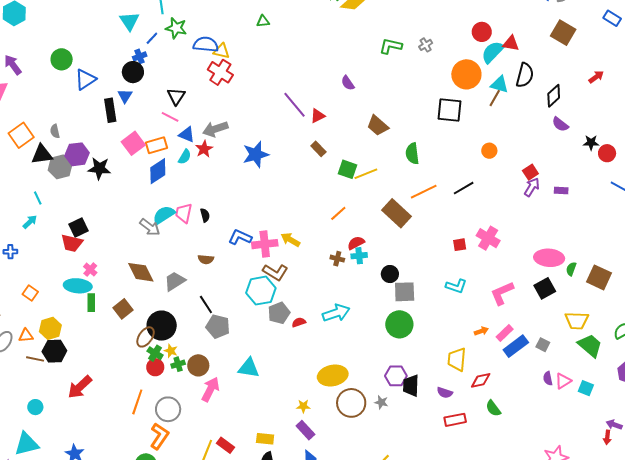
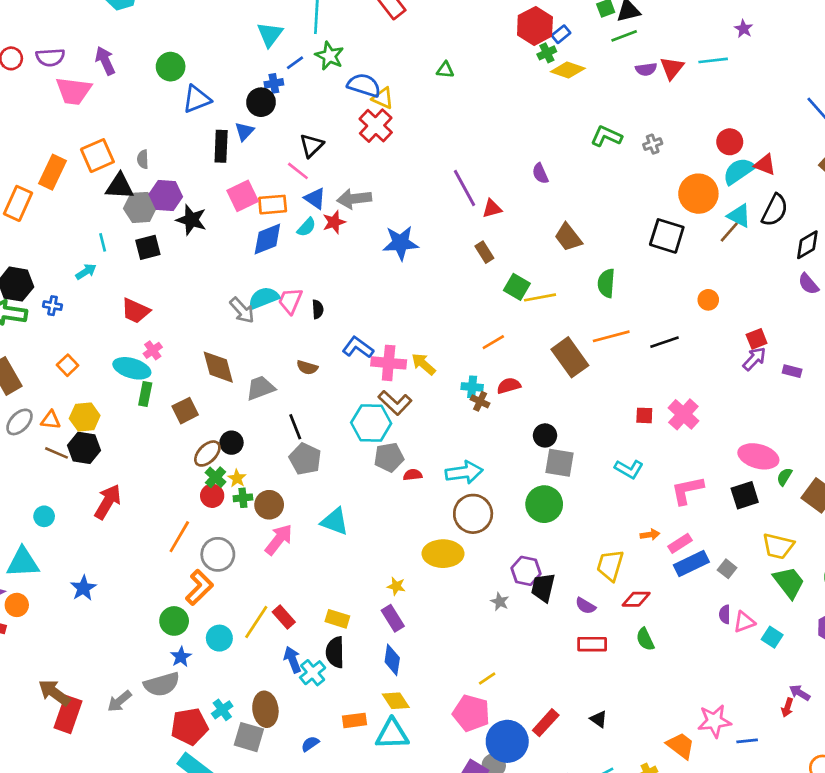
black square: (79, 227) -> (148, 247), moved
cyan cross: (359, 256) -> (472, 387), moved
black circle: (162, 326) -> (232, 443), size x0.6
red arrow: (80, 387) -> (108, 502), turned 152
brown circle: (351, 403) -> (473, 514), moved

